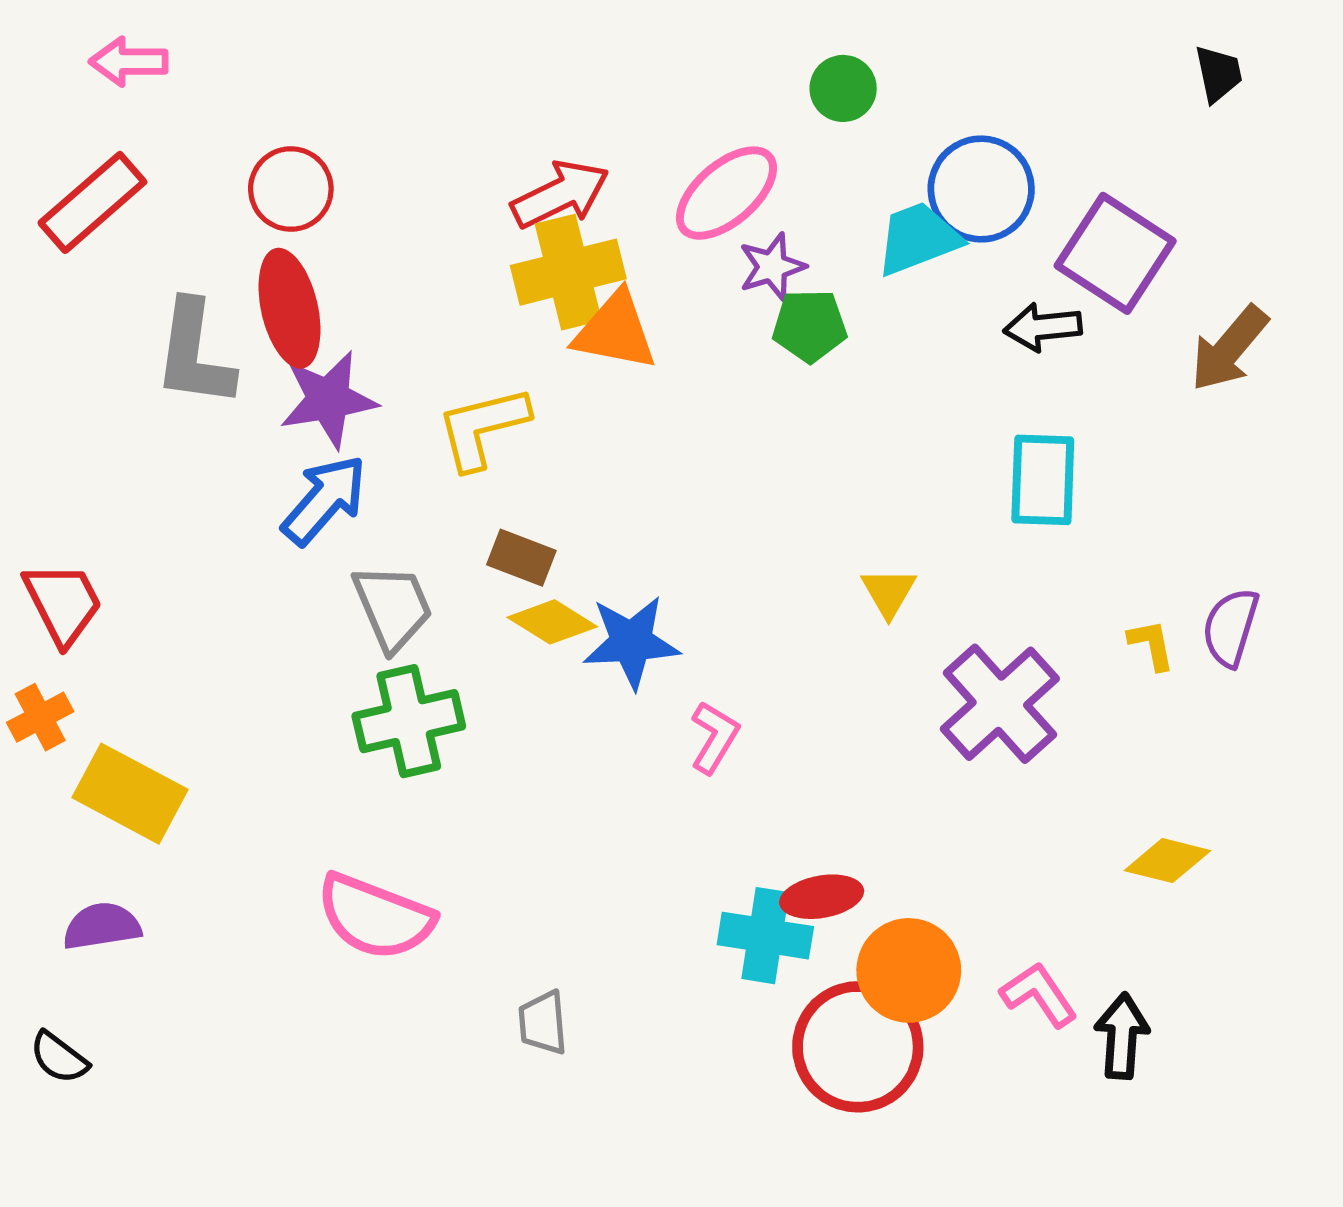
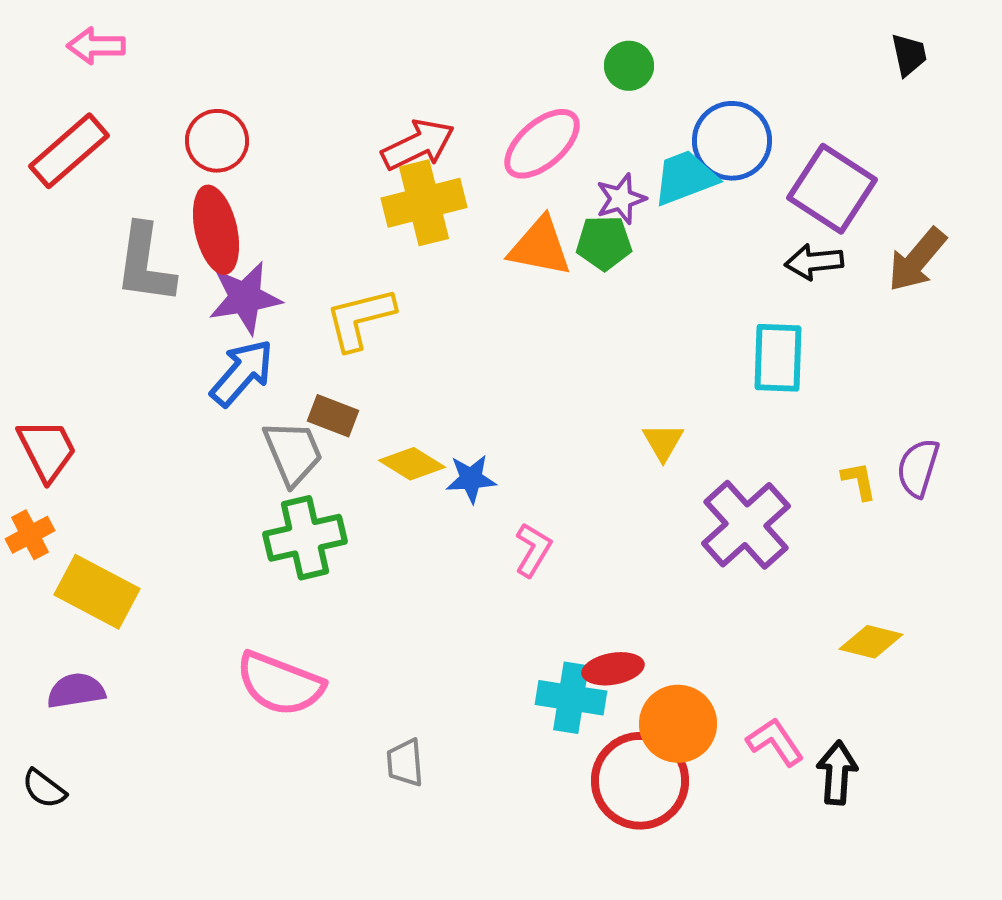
purple star: (772, 267) -> (621, 199), moved
black arrow: (1043, 327) -> (814, 262), moved
orange triangle: (615, 331) -> (540, 247), moved
brown rectangle: (521, 558) -> (333, 416), moved
blue star: (631, 642) -> (471, 479), size x0.7

